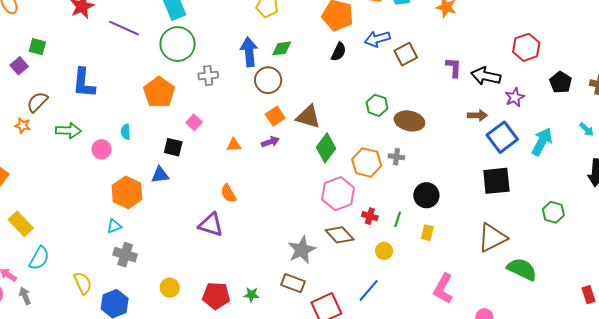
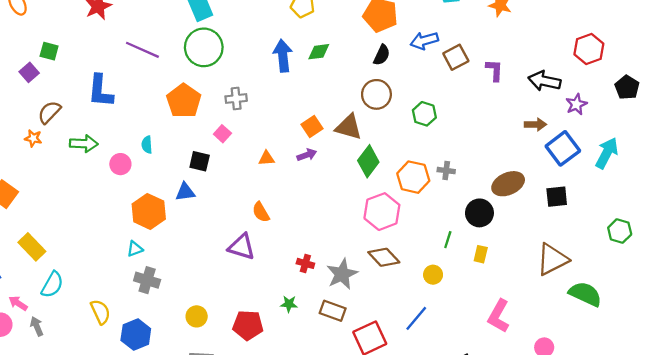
purple line: (124, 28) -> (142, 50), moved
purple L-shape: (454, 67) -> (494, 70), moved
gray cross: (208, 76) -> (236, 99), moved
brown circle: (268, 80) -> (376, 94), moved
brown ellipse: (409, 121) -> (508, 184), moved, turned -36
black square: (496, 181) -> (557, 197), size x0.7
red cross: (370, 216) -> (305, 263), moved
green star: (251, 295) -> (289, 304), moved

